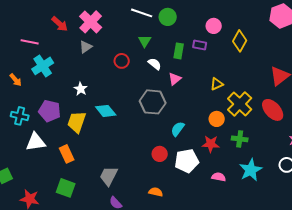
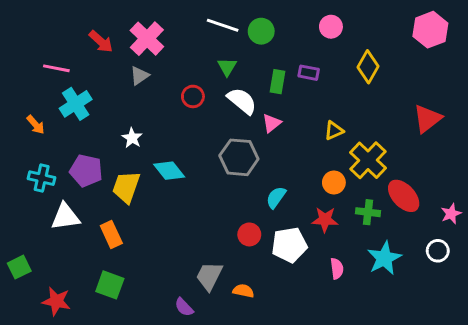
pink circle: (214, 26) -> (331, 27), moved
white semicircle: (155, 64) -> (242, 101), size x1.5
red ellipse: (273, 110) -> (404, 196), moved
gray trapezoid: (109, 176) -> (209, 276), moved
pink semicircle: (219, 177) -> (337, 269), turned 72

